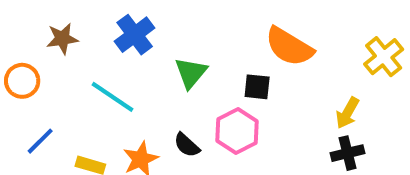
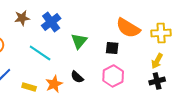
brown star: (62, 39) -> (22, 18), moved
yellow cross: (384, 57) -> (161, 33), moved, turned 36
pink hexagon: (237, 131) -> (113, 76), moved

